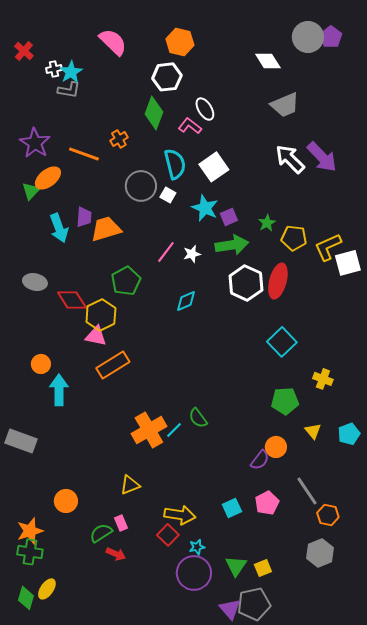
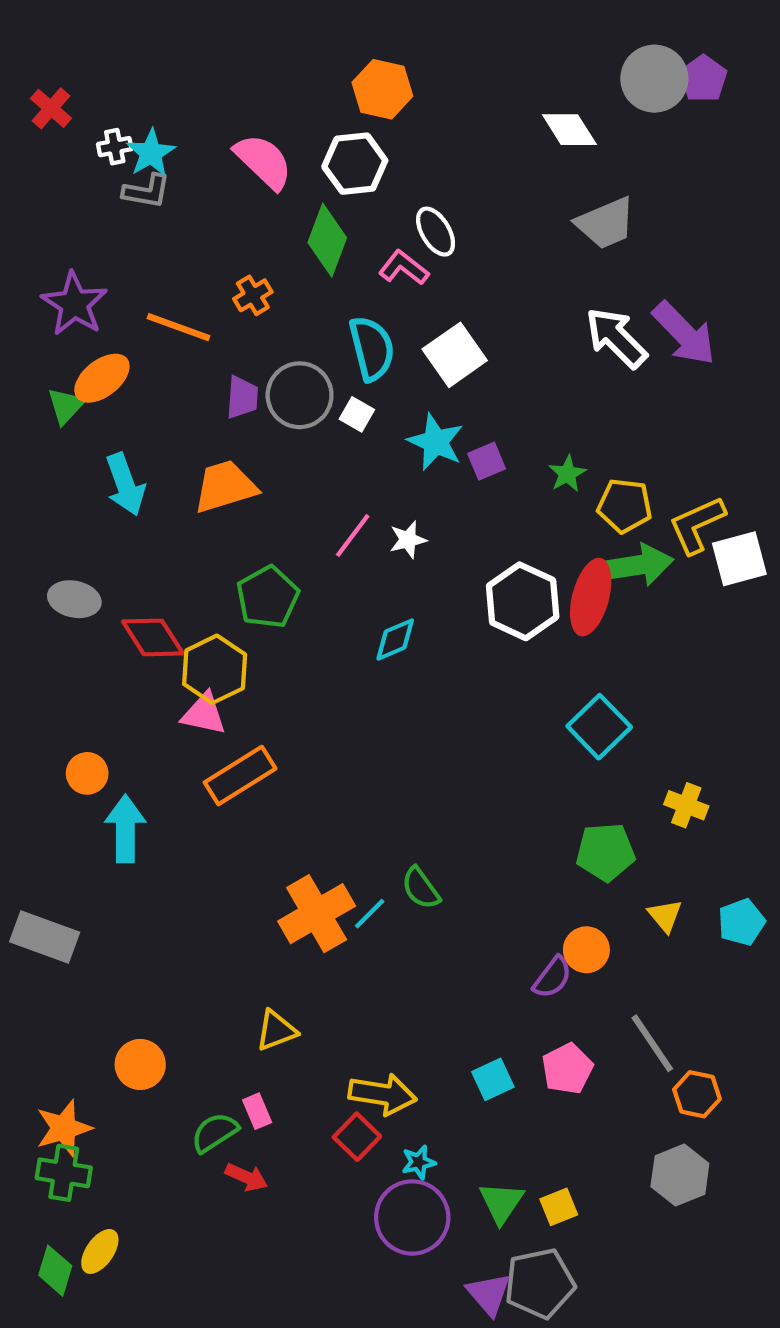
pink semicircle: (113, 42) -> (263, 161), moved
purple trapezoid: (84, 217) -> (242, 397), moved
green arrow: (232, 245) -> (637, 565), moved

